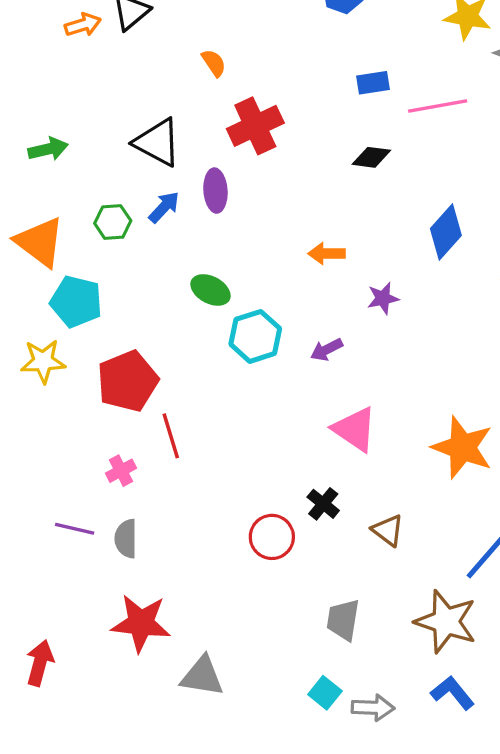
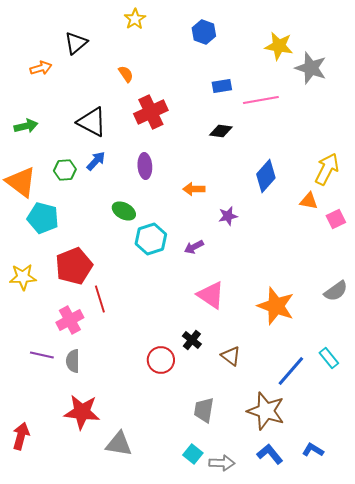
orange arrow: (83, 25) -> (41, 68), moved
purple ellipse: (215, 191) -> (145, 166), moved
yellow star: (43, 361) -> (23, 277), moved
pink cross: (121, 471) -> (70, 320), size x1.5

